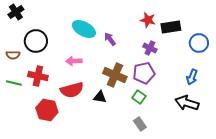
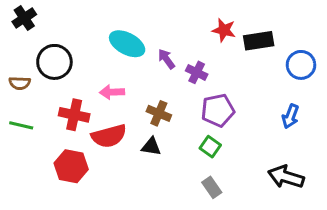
purple cross: (150, 48) -> (197, 72), moved
brown cross: (115, 75) -> (159, 113), moved, size x0.7
red cross: (38, 76) -> (74, 115), moved
black arrow: (187, 103) -> (286, 177), moved

